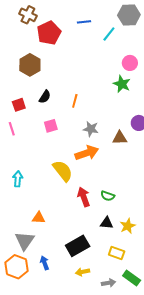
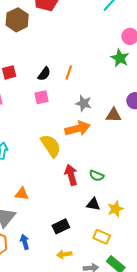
brown hexagon: (30, 65) -> (17, 20), moved
black semicircle: (45, 97) -> (44, 74), moved
black rectangle: (78, 246) -> (61, 226), size x0.7

